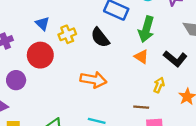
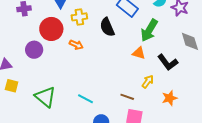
orange triangle: (141, 57) -> (139, 53), turned -32
purple circle: (16, 80) -> (34, 50), moved
orange arrow: (93, 80) -> (76, 45), moved, size x0.6

